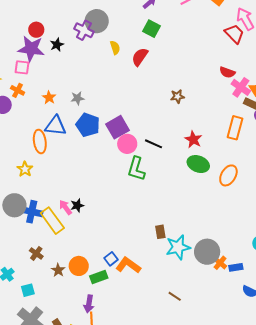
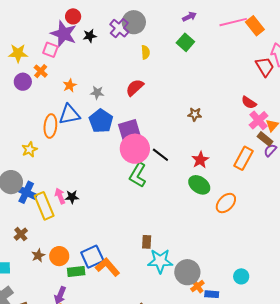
red semicircle: (140, 57) -> (135, 88), moved
blue triangle: (56, 126) -> (69, 114), turned -30
pink circle: (127, 144) -> (135, 149), size x1.5
blue square: (111, 259) -> (92, 257), size x1.6

